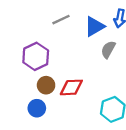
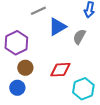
blue triangle: (94, 26) -> (57, 27), moved
red diamond: (71, 87) -> (60, 70), moved

